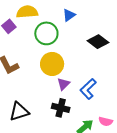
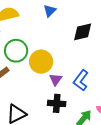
green circle: (46, 33) -> (16, 51), moved
black diamond: (98, 42) -> (83, 32), turned -40

